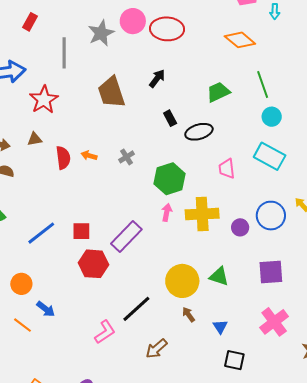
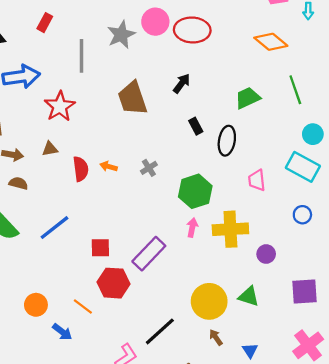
cyan circle: (272, 117) -> (313, 134), moved
black ellipse: (199, 132) -> (227, 141), turned -64
blue circle: (271, 216) -> (302, 215), moved, size x0.6
purple circle: (240, 227) -> (266, 254), moved
blue line: (41, 233) -> (54, 228), moved
orange line: (23, 325) -> (83, 306), moved

